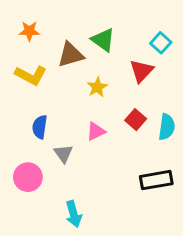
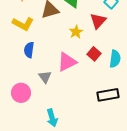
yellow star: (97, 87) -> (76, 32), moved
blue semicircle: (40, 127) -> (29, 50), moved
pink triangle: (96, 131) -> (67, 62), size x1.5

